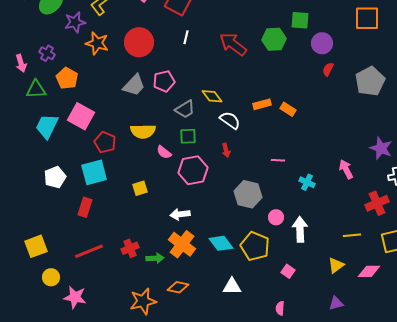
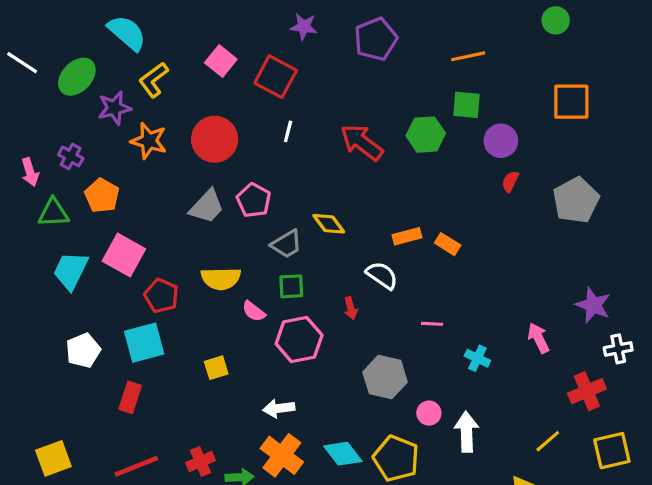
pink pentagon: (164, 81) -> (254, 200), turned -30
white semicircle: (230, 120) -> (382, 275), moved
yellow line: (352, 235) -> (548, 441), turned -36

